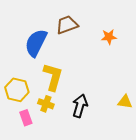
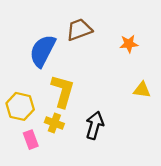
yellow triangle: (125, 102) -> (142, 90), moved

